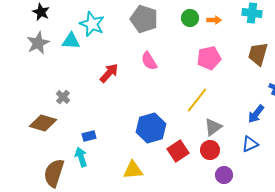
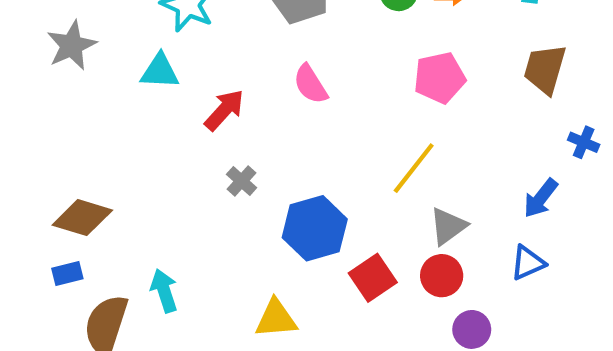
cyan triangle: (71, 41) -> (160, 71), moved
gray cross: (63, 97) -> (242, 181), moved
blue rectangle: (89, 136) -> (67, 274), moved

